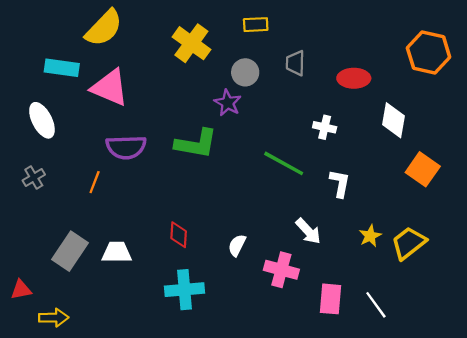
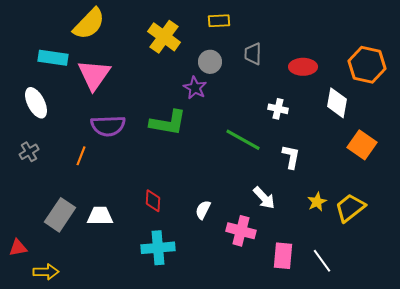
orange hexagon: (429, 53) -> (367, 65), moved
pink triangle: (110, 88) -> (94, 75), turned 42

